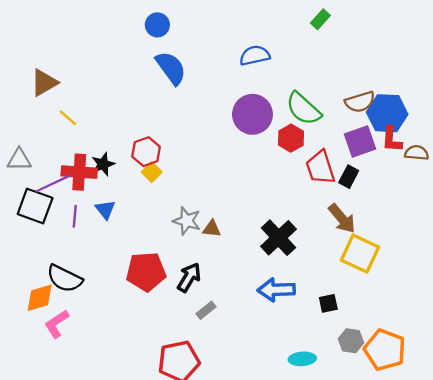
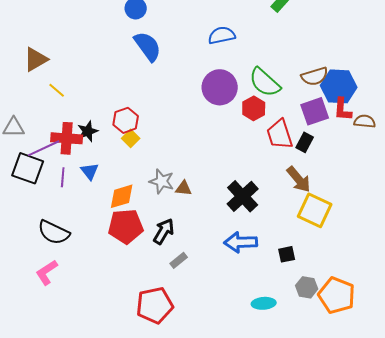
orange diamond: (40, 298) -> (122, 196), moved

